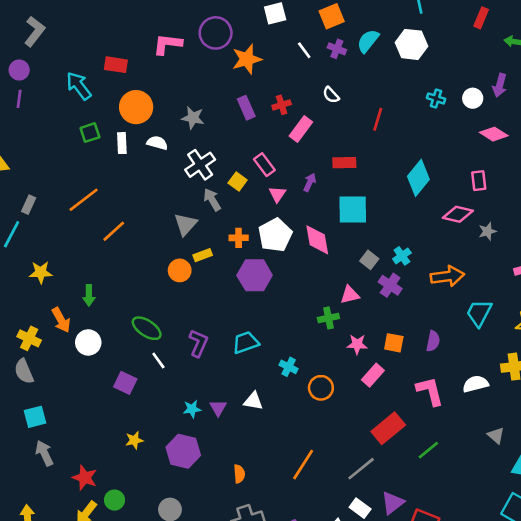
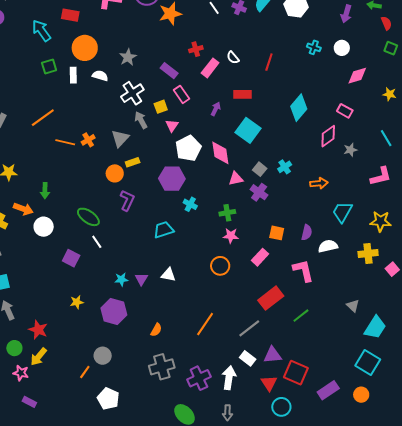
purple arrow: (500, 85) -> (346, 14), moved
white semicircle: (331, 95) -> (233, 58), moved
purple rectangle: (246, 108) -> (169, 71), moved, turned -30
gray star: (193, 118) -> (128, 57), turned 30
pink diamond: (494, 134) -> (357, 76), turned -50
yellow square: (238, 181) -> (161, 107), turned 32
pink rectangle: (479, 181) -> (345, 111), turned -56
pink triangle: (277, 194) -> (172, 126), moved
cyan square: (353, 209) -> (248, 130), turned 35
pink diamond: (458, 214) -> (328, 136), turned -50
orange line: (114, 231) -> (65, 142), turned 54
orange cross: (239, 238) -> (88, 140), moved, turned -32
orange arrow: (447, 276) -> (319, 183), size x0.7
purple cross: (390, 285) -> (259, 192), moved
pink triangle: (350, 295) -> (236, 179), moved
orange arrow: (61, 320) -> (23, 209), turned -42
purple L-shape: (198, 343) -> (127, 200), moved
pink star: (357, 344) -> (231, 236), moved
cyan cross: (289, 367) -> (190, 204), moved
white semicircle: (475, 384) -> (328, 246), moved
orange semicircle: (239, 474) -> (156, 330), turned 32
green circle: (115, 500) -> (14, 348), moved
purple triangle: (393, 503) -> (273, 355), turned 30

